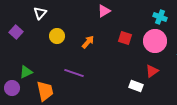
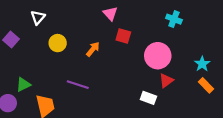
pink triangle: (104, 11) -> (110, 14), turned -40
red square: (125, 38) -> (123, 36), moved
pink circle: (155, 41) -> (158, 56), moved

